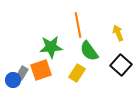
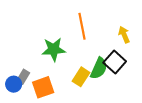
green semicircle: (89, 51) -> (99, 68), moved, turned -120
black square: (121, 65) -> (115, 62), moved
orange square: (41, 70) -> (43, 87), moved

